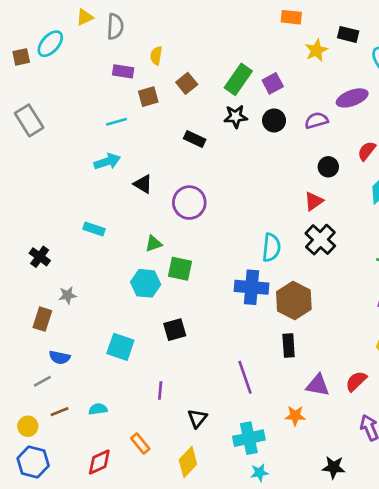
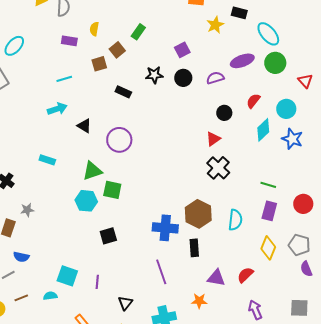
cyan ellipse: (50, 44) -> (14, 46), moved
green rectangle: (238, 79) -> (138, 32), moved, size x0.7
brown square: (148, 97) -> (99, 64), moved
green triangle: (154, 244) -> (92, 171), size x1.5
cyan semicircle: (271, 248) -> (235, 220), moved
blue cross: (252, 287) -> (165, 228), moved
cyan square: (120, 347) -> (67, 276), moved

